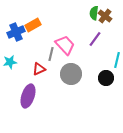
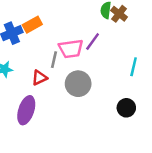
purple line: (95, 39) -> (93, 42), moved
pink trapezoid: (65, 45) -> (71, 49), turned 125
black circle: (106, 78) -> (126, 108), moved

